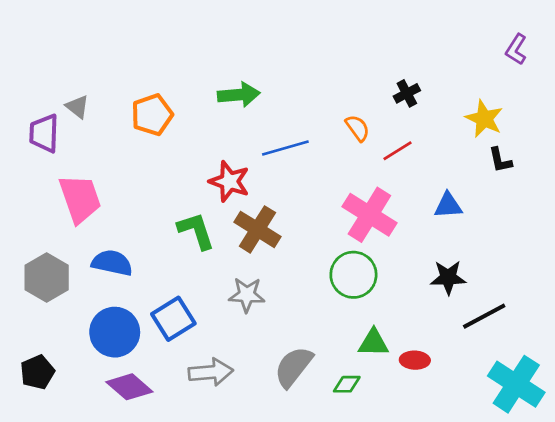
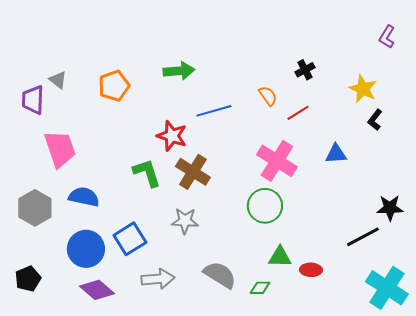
black L-shape: (500, 160) -> (375, 120), turned 50
black star: (448, 277) -> (390, 208), moved
gray semicircle: (293, 367) -> (220, 275), turned 84

